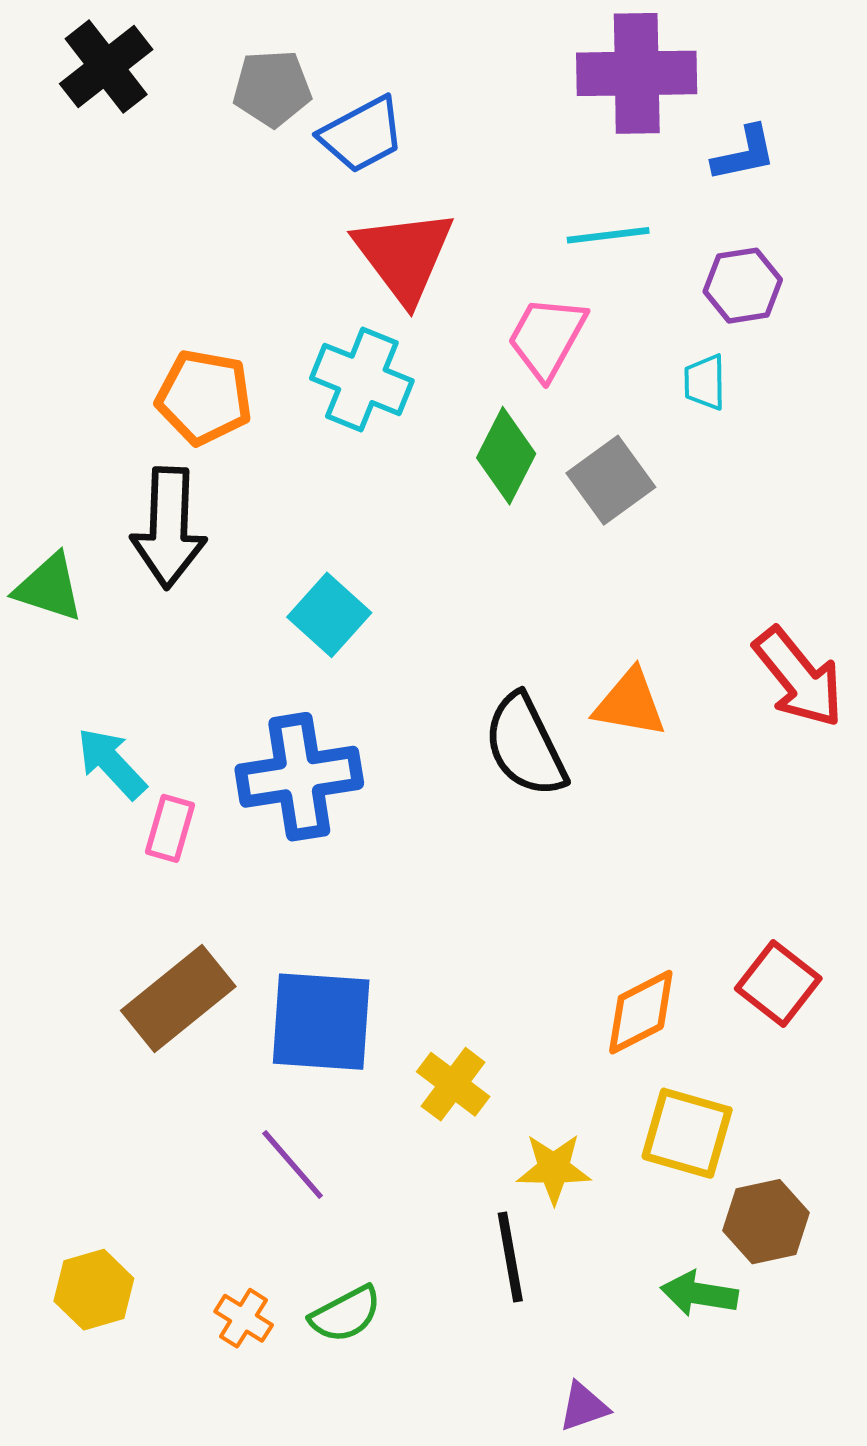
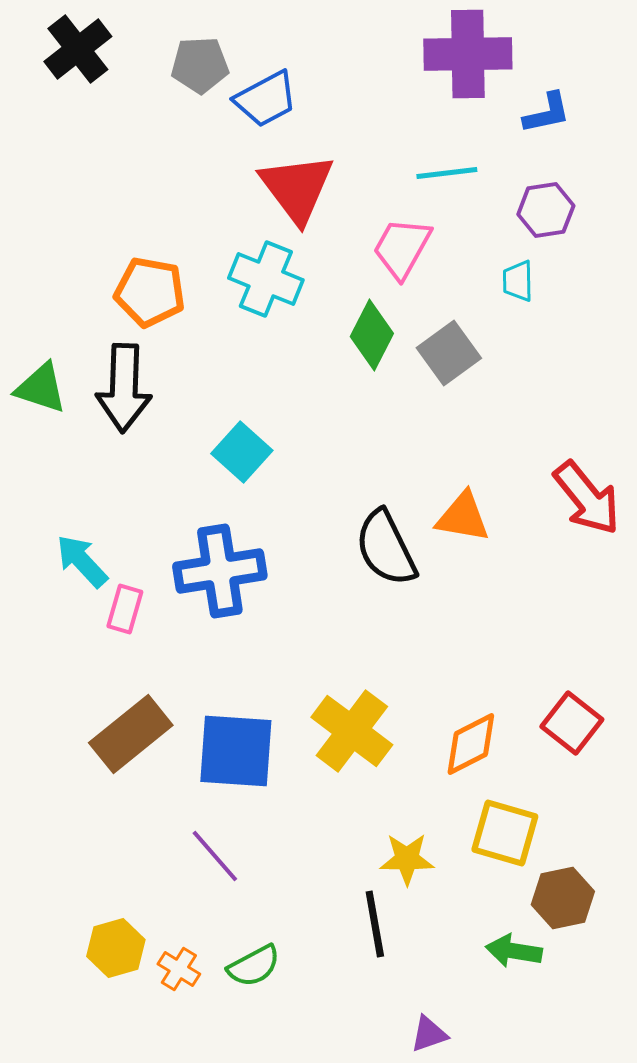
green triangle: (49, 588) -> (41, 388), moved
yellow cross: (453, 1084) -> (352, 731), moved, size x1.5
yellow hexagon: (94, 1290) -> (116, 948), moved

